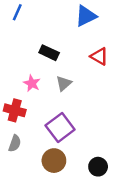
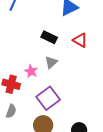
black rectangle: (49, 53) -> (49, 37), moved
pink star: (32, 83) -> (31, 71), moved

